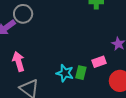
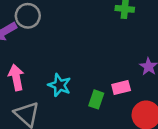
cyan star: (65, 73) -> (59, 85), moved

